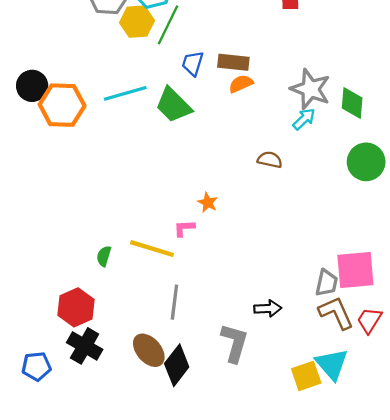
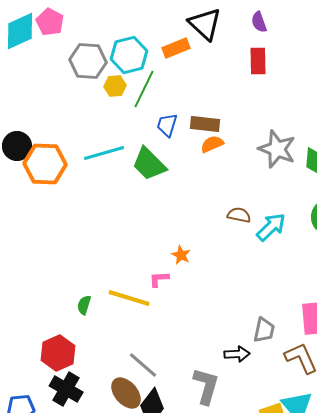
yellow hexagon: (137, 22) -> (115, 86), size x0.7
cyan arrow: (304, 119) -> (271, 227), moved, size x1.4
gray trapezoid: (327, 283) -> (264, 330), moved
gray line: (174, 302) -> (143, 365), moved, turned -56

